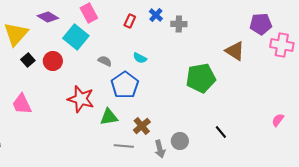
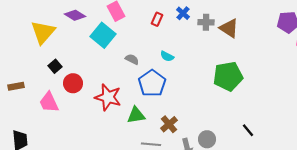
brown triangle: (235, 51) -> (229, 28), moved
black square: (28, 60) -> (55, 66), moved
red circle: (53, 61) -> (73, 83), moved

